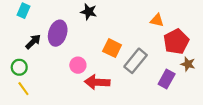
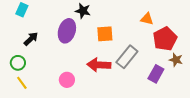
purple ellipse: (58, 33) -> (67, 31), moved
orange square: (112, 48) -> (105, 34), moved, turned -30
pink circle: (78, 65) -> (67, 80), moved
red arrow: (97, 82) -> (99, 65), moved

